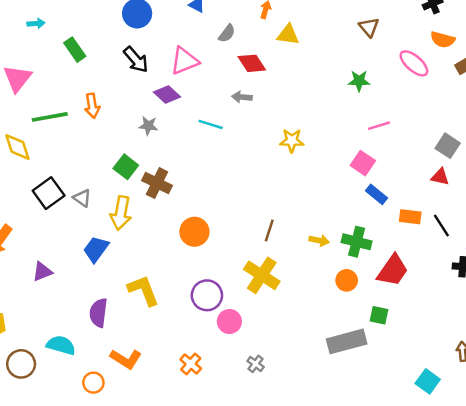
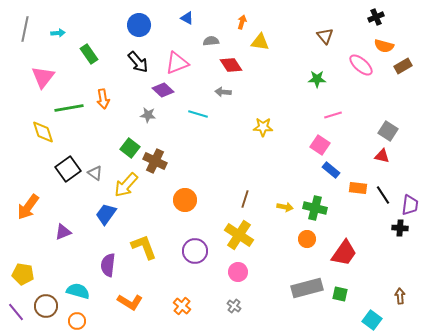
gray semicircle: (227, 33) -> (211, 41), turned -133
yellow arrow: (121, 213) -> (126, 185), turned 32
red trapezoid: (393, 270) -> (344, 253), moved
green square: (379, 315) -> (340, 294), moved
pink circle: (229, 322) -> (238, 272), moved
orange circle: (93, 383) -> (77, 321), moved

